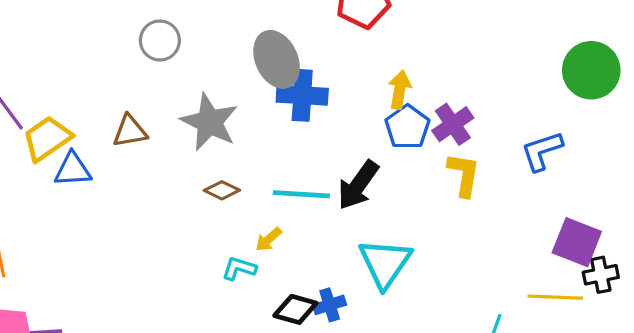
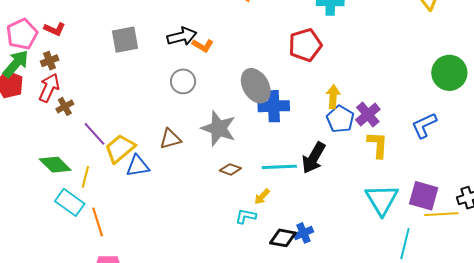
purple square: (577, 242) -> (424, 196), moved
cyan triangle: (385, 263) -> (382, 200), moved

